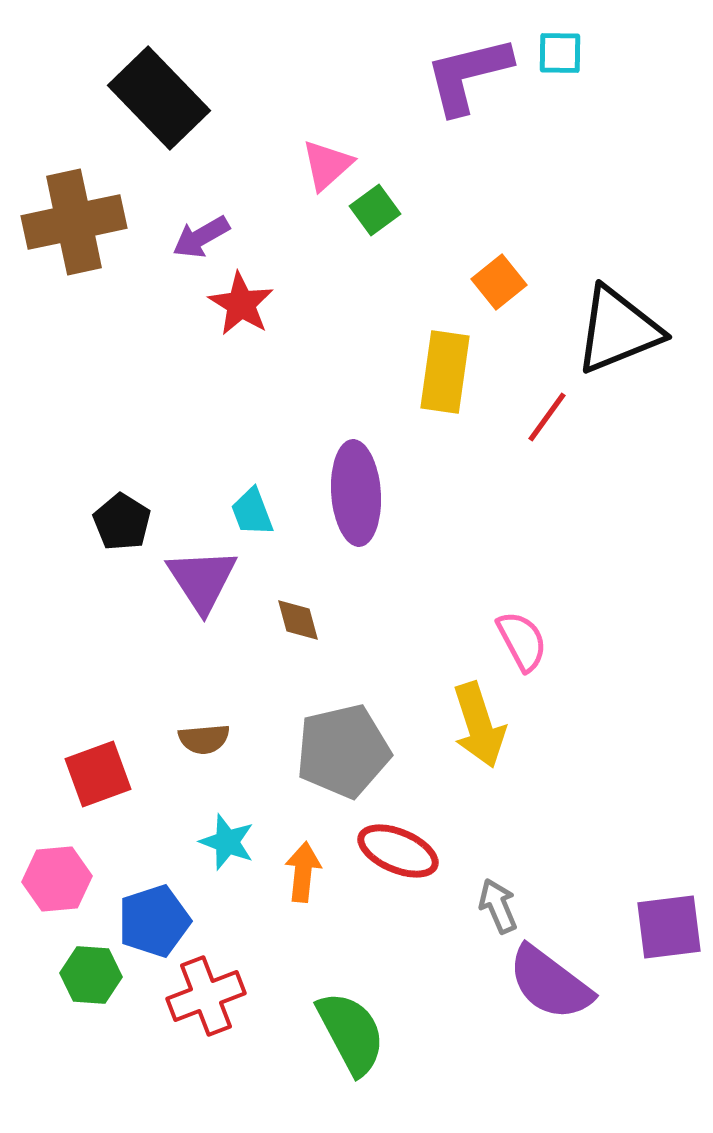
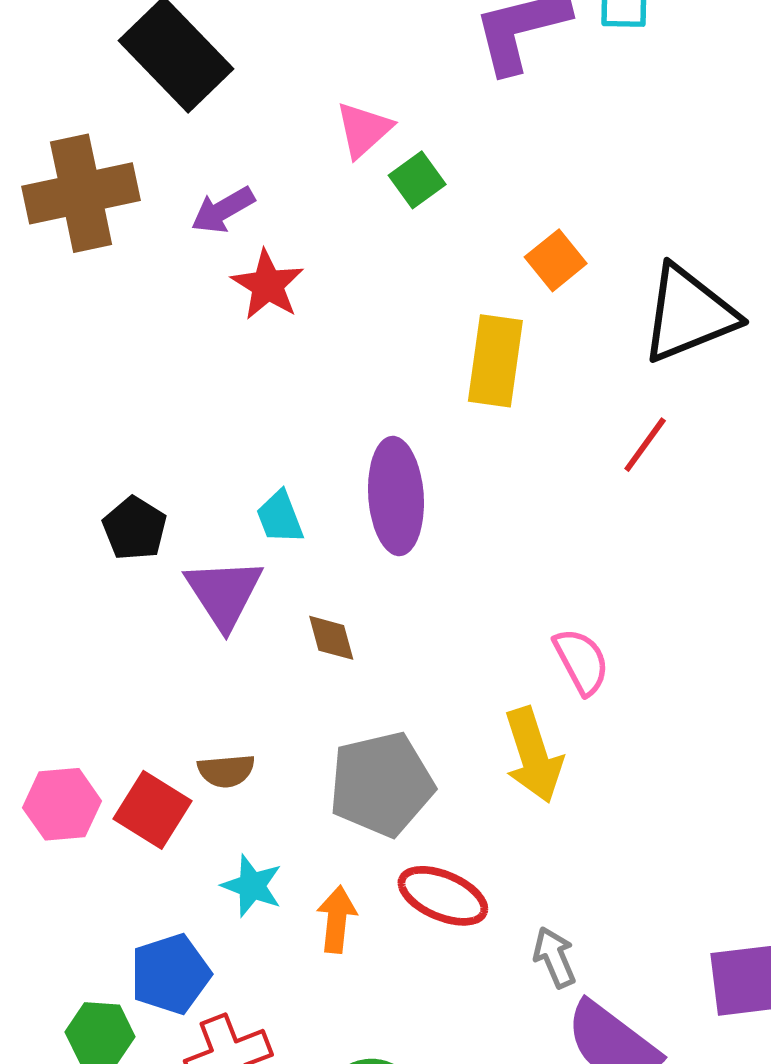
red line: (547, 417) -> (645, 445), moved
red square: (98, 774) -> (152, 810), moved, turned -38
pink hexagon: (57, 879) -> (62, 804), moved

